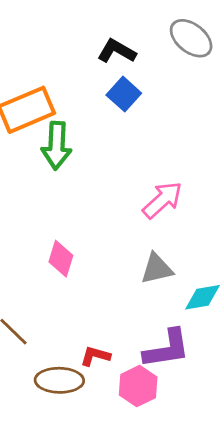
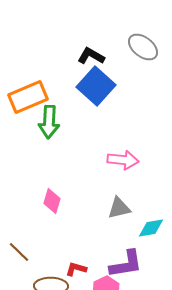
blue square: (124, 94) -> (96, 86), size x1.6
pink arrow: (162, 200) -> (123, 160), turned 48

